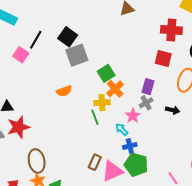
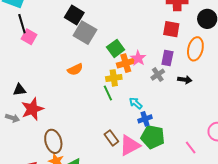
black line: (36, 40) -> (22, 24), moved, turned -42
gray square: (77, 55) -> (85, 33), turned -35
purple rectangle: (148, 87) -> (167, 58), moved
orange cross: (115, 89) -> (126, 63), turned 30
pink star: (133, 116) -> (138, 58), moved
brown rectangle: (95, 162) -> (111, 138), turned -56

